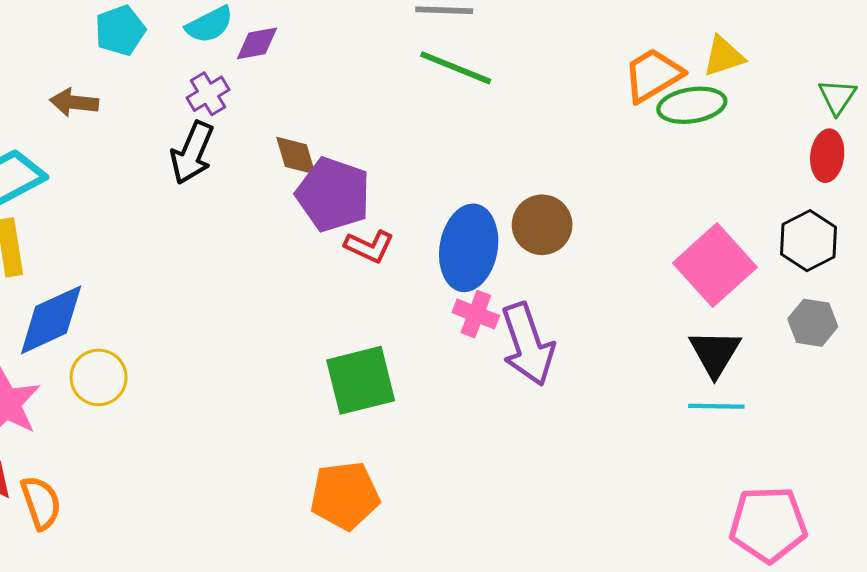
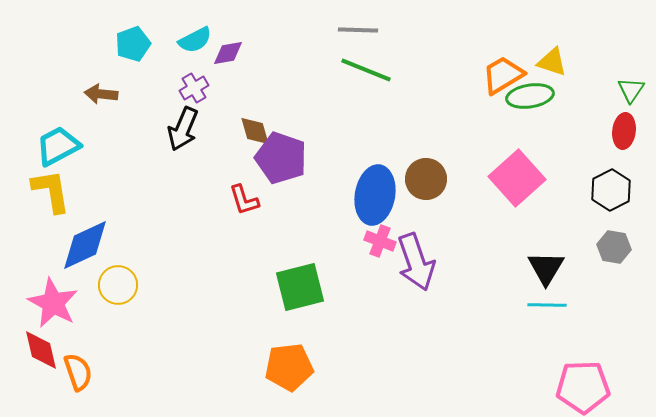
yellow triangle: (724, 56) -> (552, 62), turned 36
red L-shape: (369, 246) -> (244, 200), moved, turned 48
pink square: (715, 265) -> (517, 178), moved

